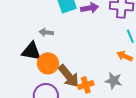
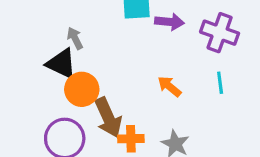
gray arrow: (46, 32) -> (75, 38), moved, turned 40
orange arrow: (125, 56) -> (169, 86), moved

